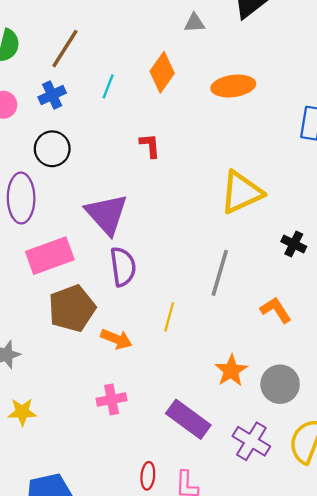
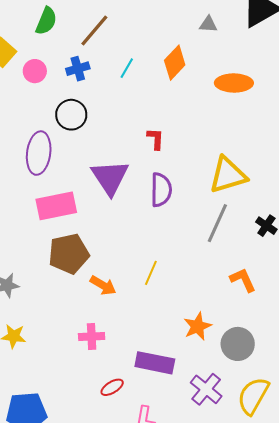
red L-shape: (150, 146) -> (156, 139), moved
purple semicircle: (123, 267) -> (161, 190), moved
gray line: (220, 273) -> (217, 223), moved
purple rectangle: (188, 419) -> (155, 363), turned -33
red ellipse: (148, 476) -> (112, 387), moved, turned 45

